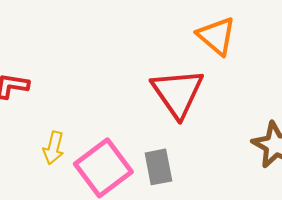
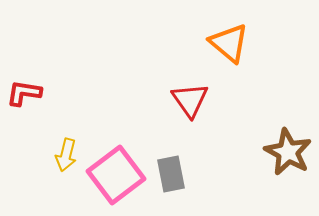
red triangle: (177, 93) -> (190, 100), size x0.7

